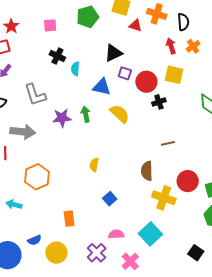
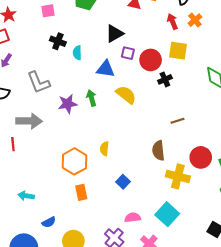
orange hexagon: (37, 177) -> (74, 161), moved
orange rectangle: (69, 219) -> (81, 192), moved
blue semicircle: (34, 240) -> (49, 222), moved

